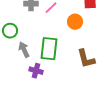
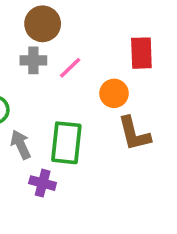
brown L-shape: (86, 59) -> (134, 134), moved

